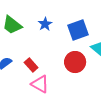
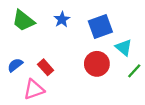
pink triangle: (40, 84) -> (34, 90), moved, turned -48

